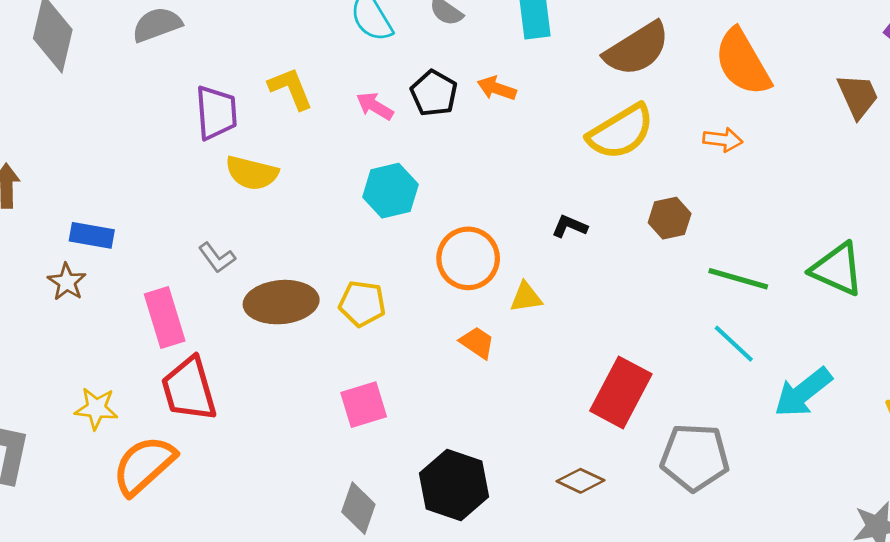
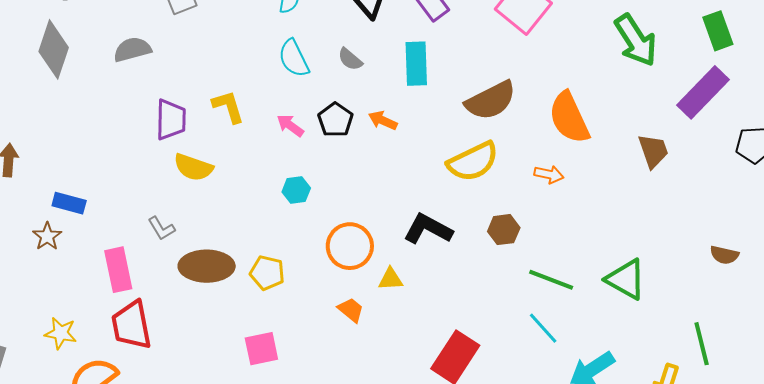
cyan hexagon: (390, 191) -> (296, 190), size x0.7
black L-shape: (569, 226) -> (428, 229), size x1.8

